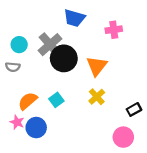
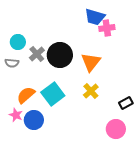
blue trapezoid: (74, 18) -> (95, 17), moved
gray cross: (50, 45) -> (37, 54), moved, size x0.7
cyan square: (56, 100) -> (53, 94), size x1.6

